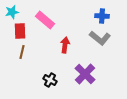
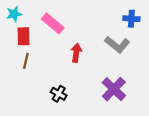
blue cross: (102, 16) -> (131, 19), moved
purple cross: (85, 74) -> (114, 89), moved

